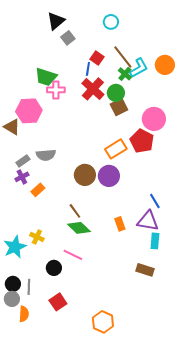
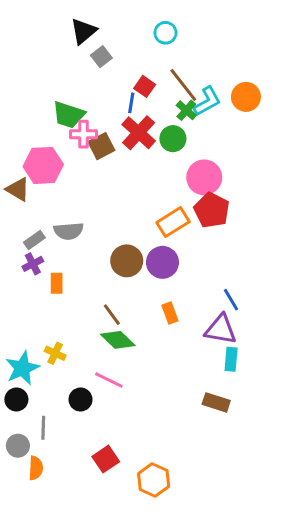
brown square: (119, 107) -> (101, 146), moved
pink circle: (154, 119) -> (204, 177), moved
orange rectangle: (38, 190) -> (57, 283), turned -48
orange rectangle: (120, 224) -> (170, 313), moved
black circle: (13, 284) -> (16, 399), moved
red square: (58, 302) -> (106, 459), moved

